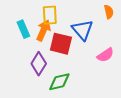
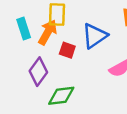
blue triangle: (82, 30) -> (95, 36), turned 30
red square: (61, 44) -> (67, 50), size x0.6

